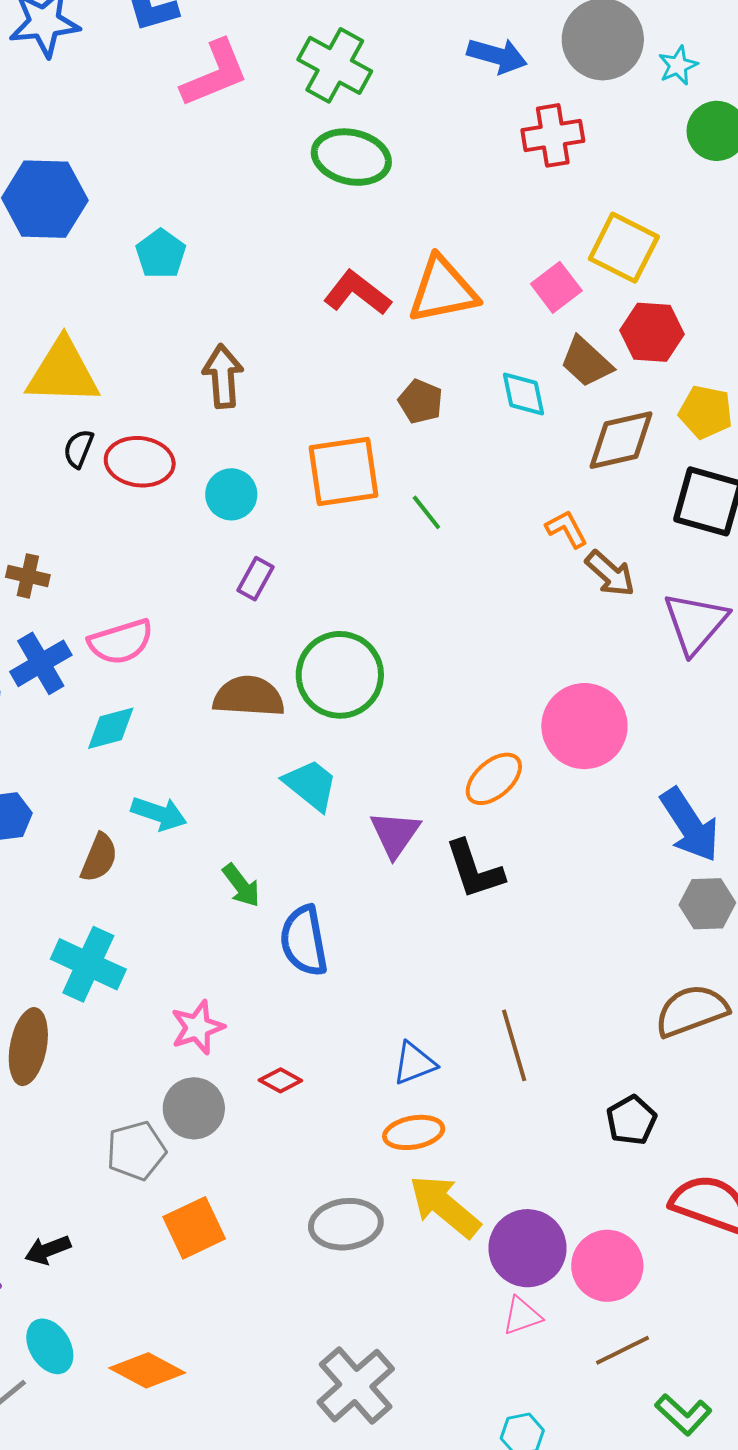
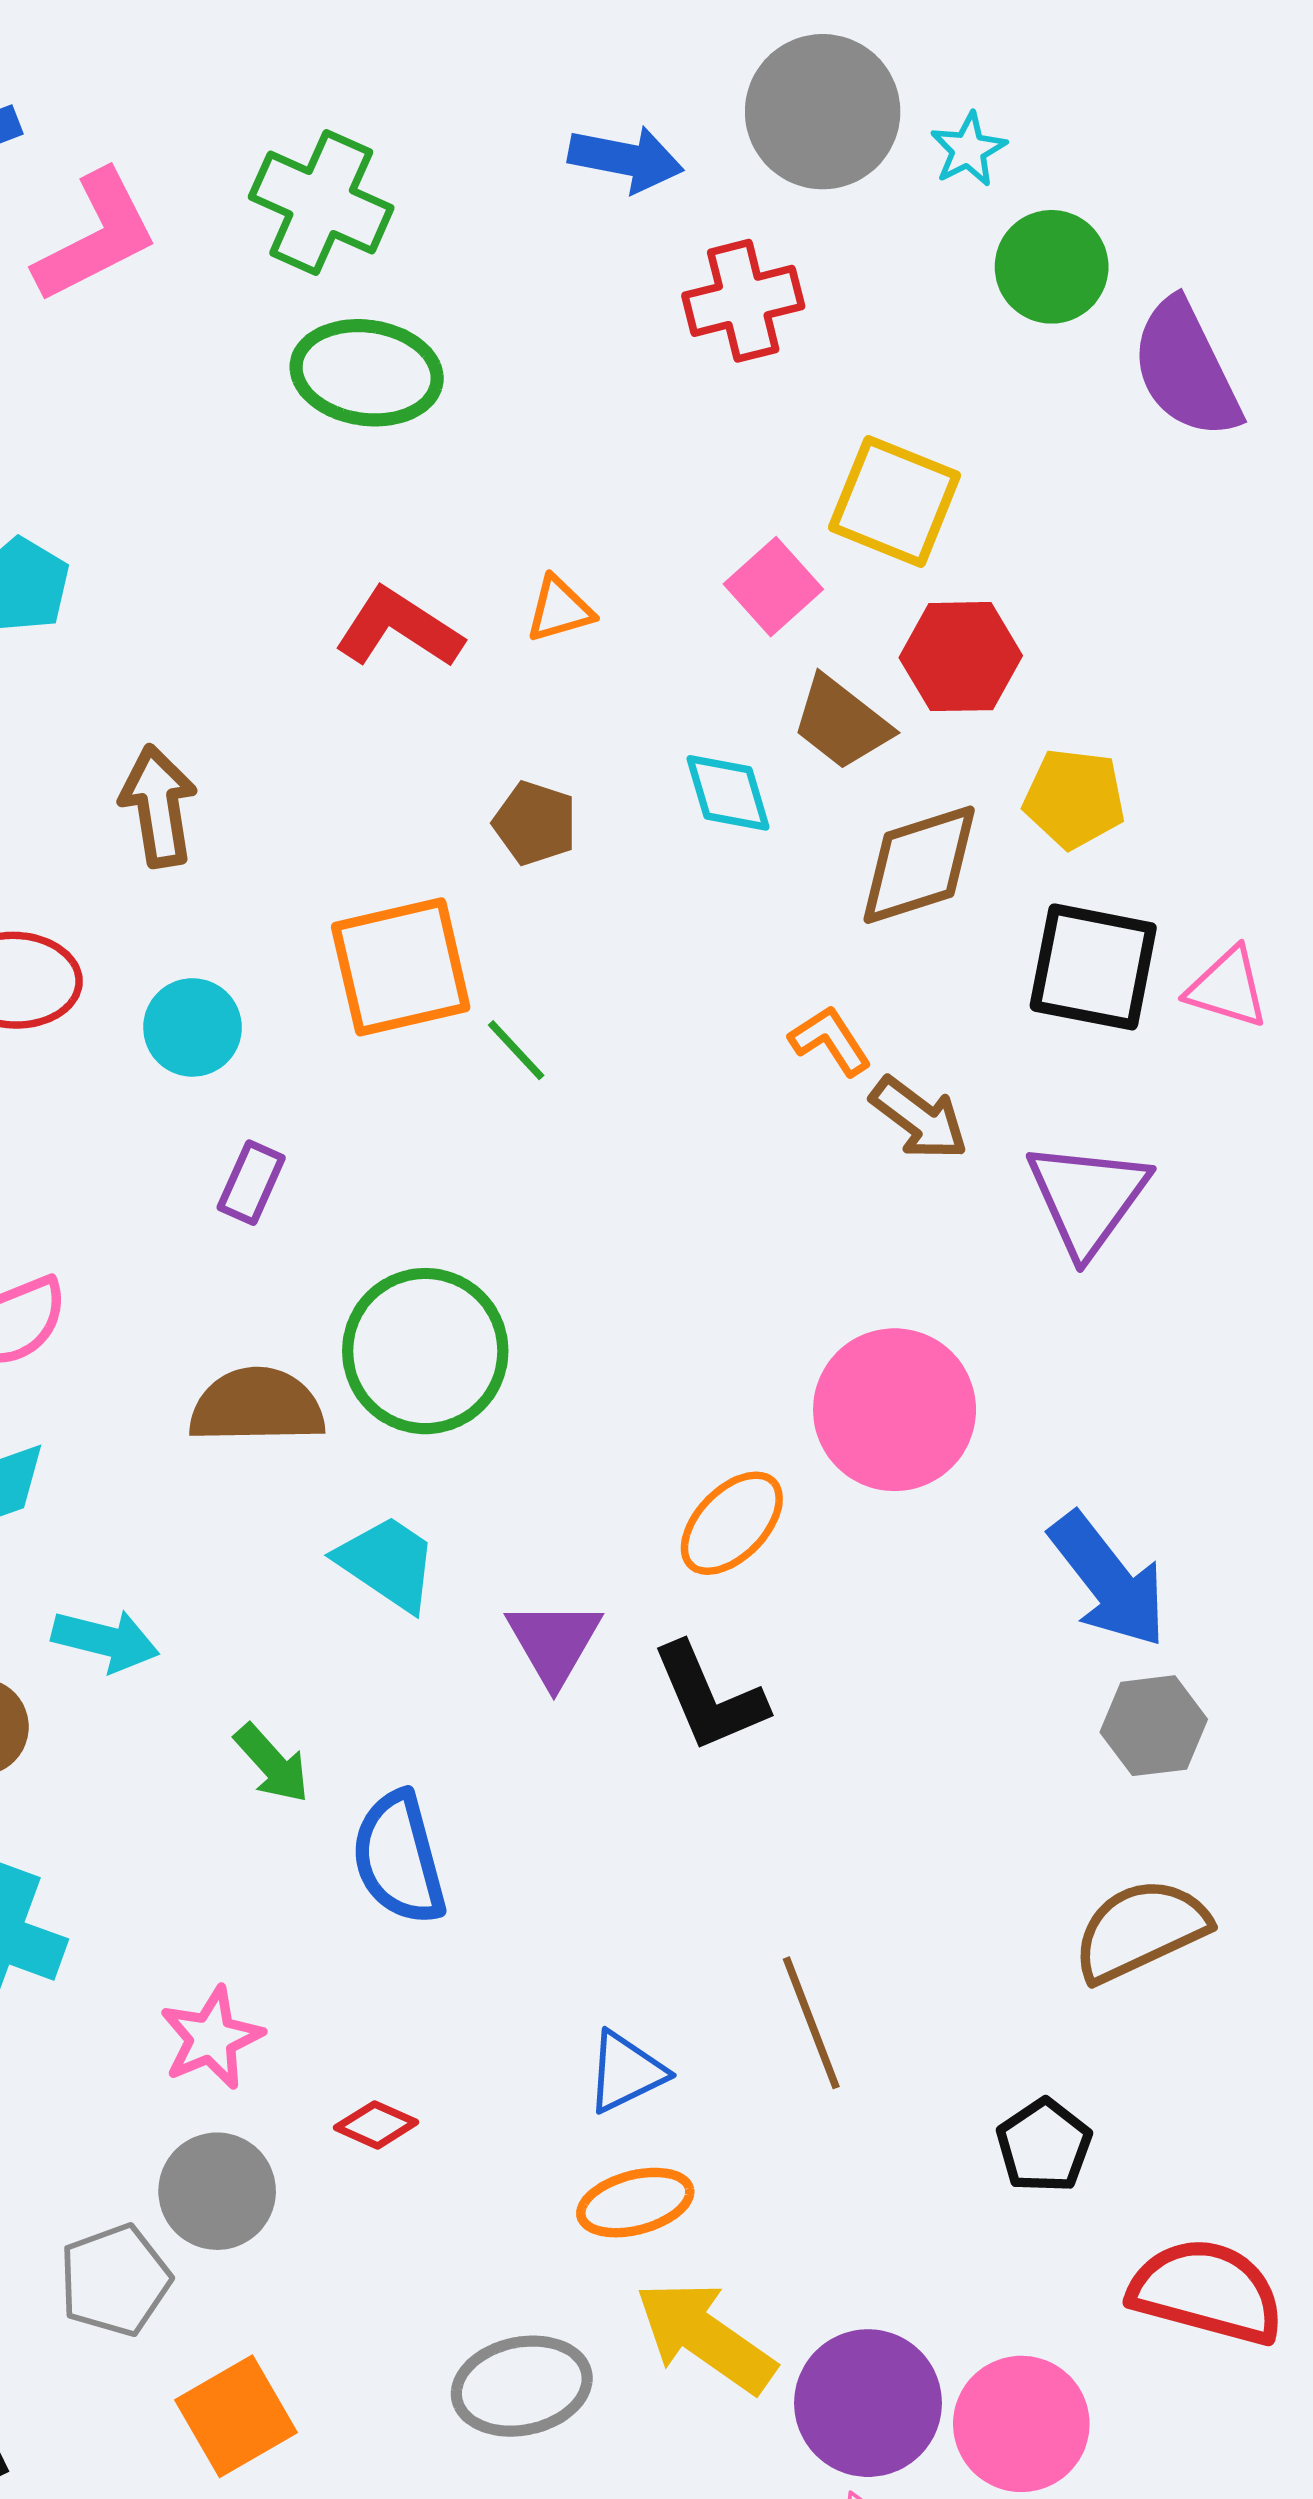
orange triangle: (443, 290) -> (560, 609), size x0.5
green line: (426, 512) -> (516, 1050), moved

